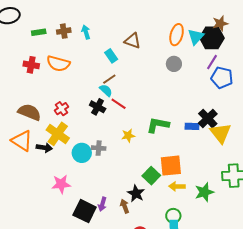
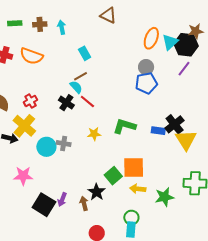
brown triangle: (133, 41) -> (108, 15), moved
blue pentagon: (222, 78) -> (146, 83), moved, turned -30

